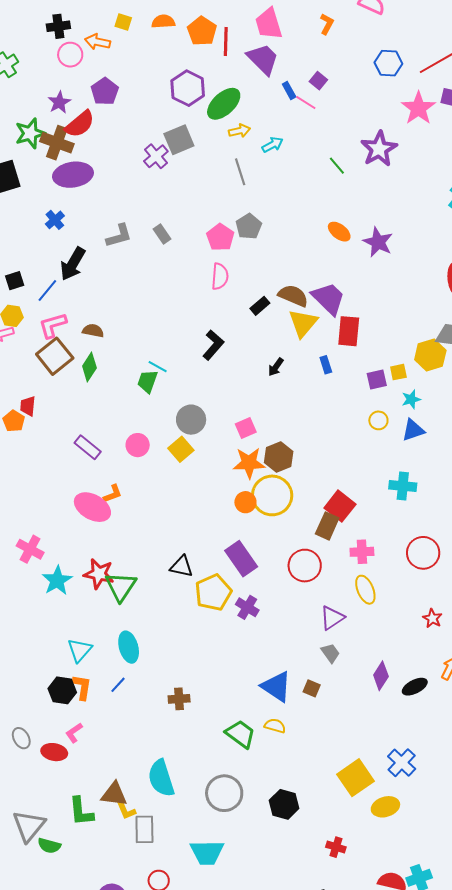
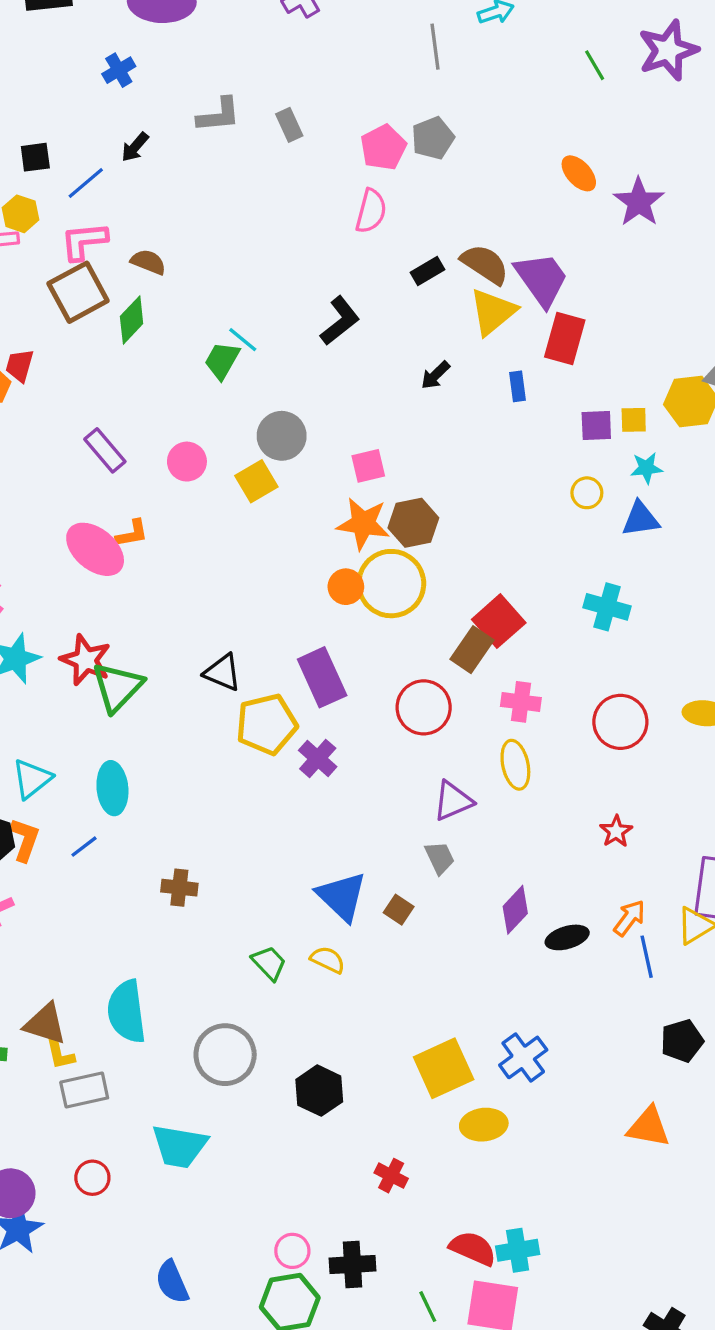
black arrow: (73, 264) -> (135, 147), size x0.6
green trapezoid: (240, 734) -> (269, 963), size x0.7
gray rectangle: (144, 829) -> (84, 1090), turned 68

